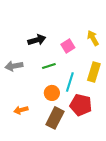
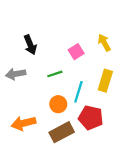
black arrow: (37, 40) -> (30, 45), moved, turned 84
orange arrow: (21, 110) -> (24, 123), size x1.5
brown rectangle: (55, 118) -> (62, 132), turned 35

